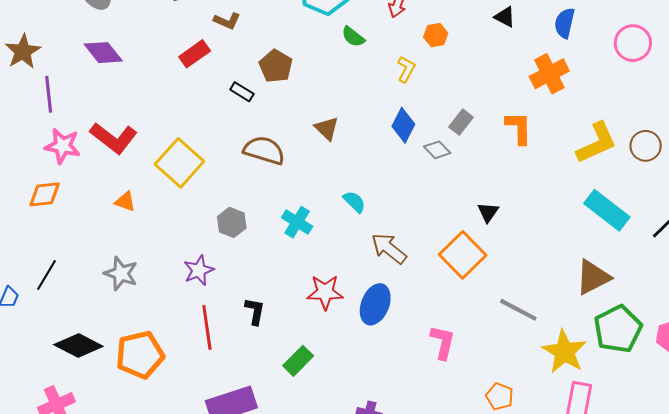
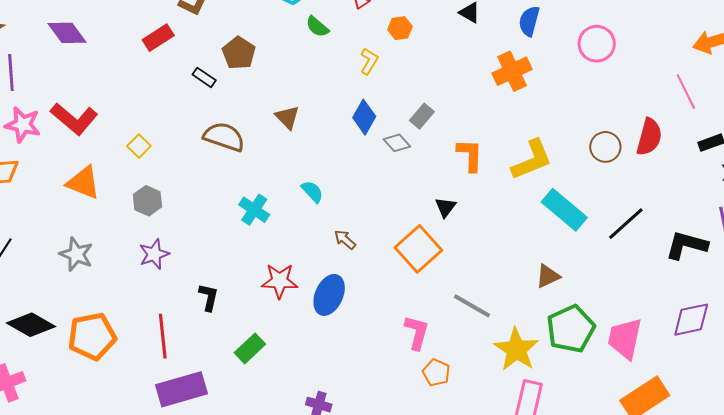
orange L-shape: (519, 128) -> (470, 155), moved
yellow L-shape: (597, 143) -> (532, 160), moved
yellow square: (179, 163) -> (139, 146), size x0.5
orange triangle: (125, 202) -> (83, 183), size x1.6
gray hexagon: (232, 222) -> (147, 201), moved
brown arrow: (389, 248) -> (345, 240), size x0.6
brown triangle: (593, 277) -> (548, 276), size x0.7
red line: (207, 327) -> (163, 336), moved
pink L-shape: (443, 342) -> (417, 332), moved
orange pentagon: (499, 396) -> (436, 373), moved

